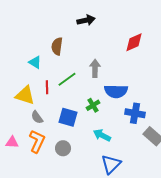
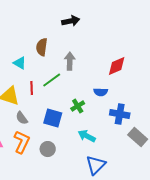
red diamond: (134, 42) -> (117, 66), moved
gray arrow: (95, 68) -> (70, 61), moved
blue semicircle: (116, 91) -> (101, 92), size x0.6

